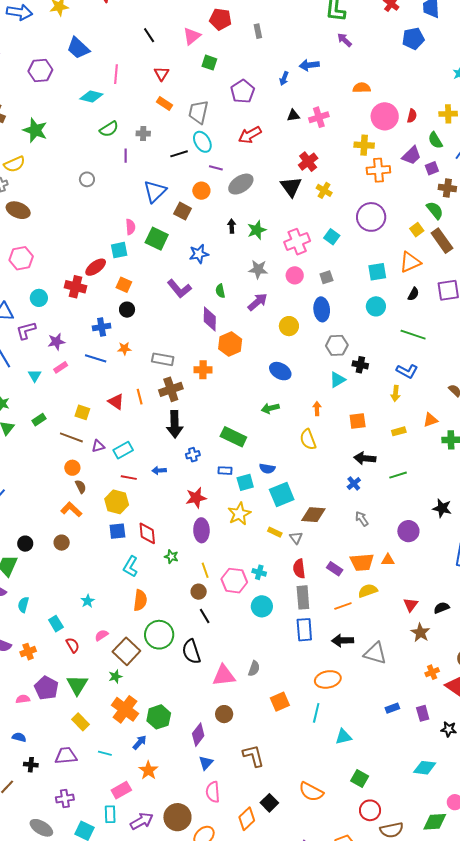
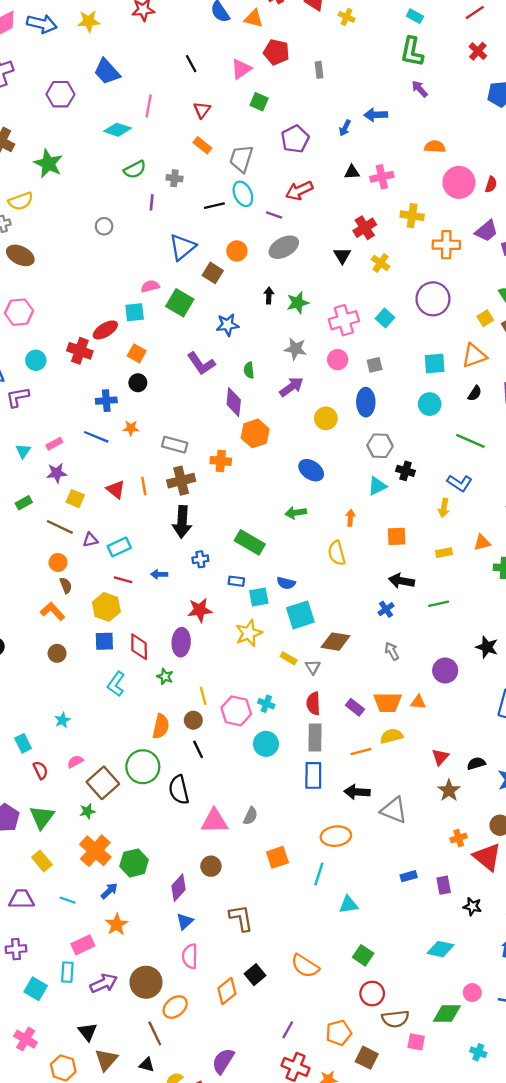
yellow cross: (364, 145) -> (412, 216), moved
purple line: (216, 168) -> (274, 215), moved
black triangle: (291, 187) -> (342, 255), size x0.7
pink semicircle: (130, 227) -> (150, 286), turned -105
purple star: (56, 342) -> (57, 473), moved
purple ellipse: (201, 530) -> (181, 642), moved
brown circle: (62, 543) -> (57, 653), moved
orange semicircle: (140, 600) -> (161, 726), moved

